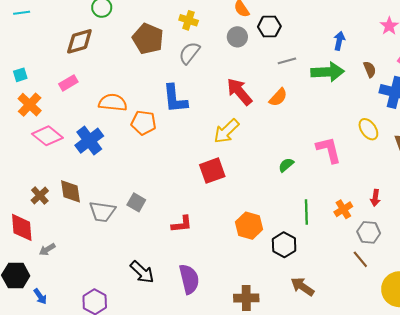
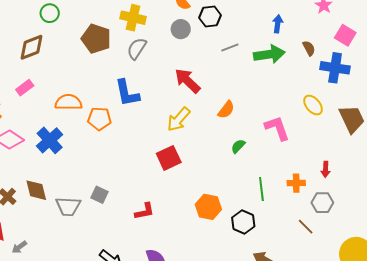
yellow cross: (189, 20) -> (133, 18), size x1.4
orange semicircle: (278, 97) -> (226, 110), moved
orange cross: (343, 209) -> (296, 183), turned 36
brown line: (360, 259) -> (306, 227), moved

